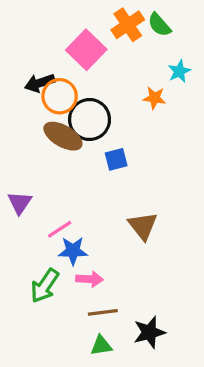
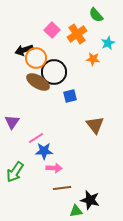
orange cross: (128, 25) -> (77, 34), moved
pink square: (86, 50) -> (52, 30), size x0.7
brown triangle: (143, 226) -> (95, 125), moved
green arrow: (45, 286) -> (15, 172), moved
black star: (149, 332) -> (90, 200), turned 30
green triangle: (101, 346) -> (76, 211), moved

